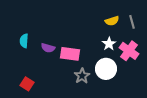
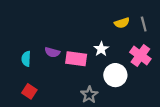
cyan semicircle: (24, 41) -> (26, 59), moved
white star: (109, 44) -> (101, 49), moved
gray star: (82, 76) -> (89, 95), moved

